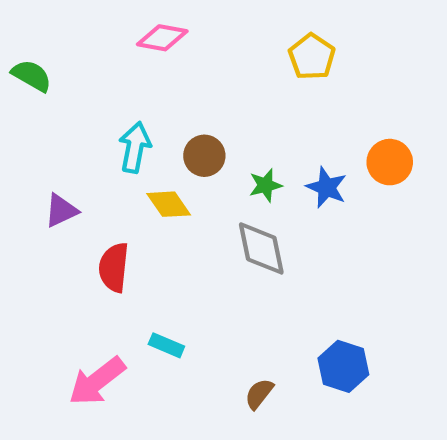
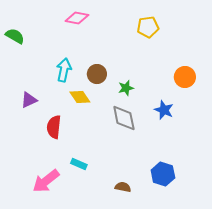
yellow pentagon: (312, 57) -> (148, 27), turned 30
blue star: (327, 187) -> (164, 110), moved
brown semicircle: (259, 394) -> (123, 187), turned 63

